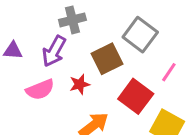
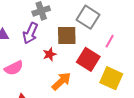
brown square: (107, 59) -> (67, 35), turned 30
pink semicircle: (40, 90) -> (14, 68), moved

